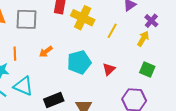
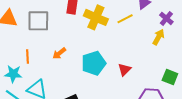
yellow line: (112, 31) -> (125, 19), moved, turned 35
green square: (147, 69) -> (170, 77), moved

